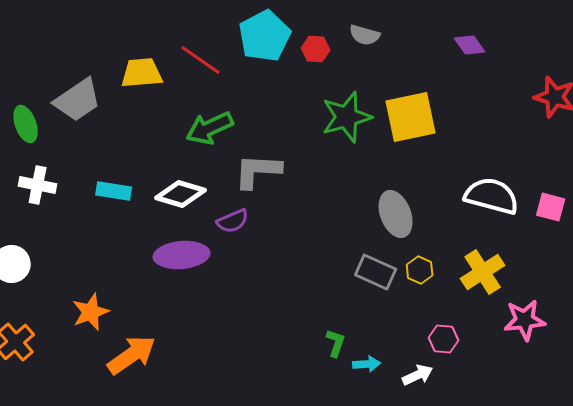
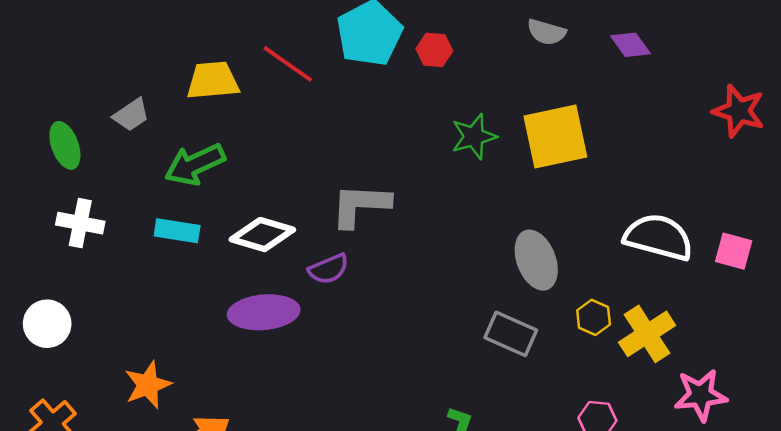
gray semicircle: (365, 35) -> (546, 32), moved
gray trapezoid: (78, 100) -> (131, 115), size x0.6
green star: (347, 117) -> (474, 136), size x0.7
green arrow: (210, 128) -> (195, 165), moved
yellow hexagon: (420, 270) -> (594, 317), moved

